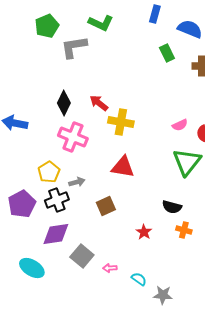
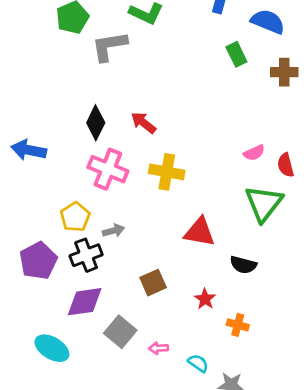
yellow cross: (121, 122) -> (167, 172), moved
red triangle: (123, 167) -> (200, 232), moved
brown square: (106, 206) -> (153, 283), moved
orange cross: (184, 230) -> (238, 325), moved

